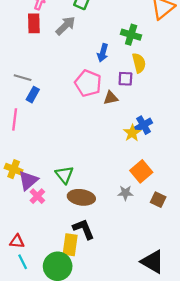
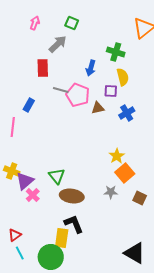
red rectangle: (34, 23) -> (43, 68), moved
gray line: (23, 78) -> (61, 90), moved
blue cross: (143, 125) -> (127, 113), moved
yellow star: (132, 133) -> (117, 156), moved
red triangle: (17, 241) -> (15, 235), turned -40

